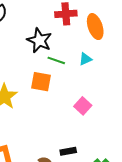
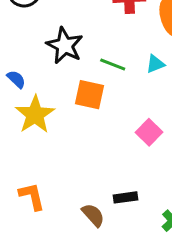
black star: (39, 40) -> (65, 46), moved

